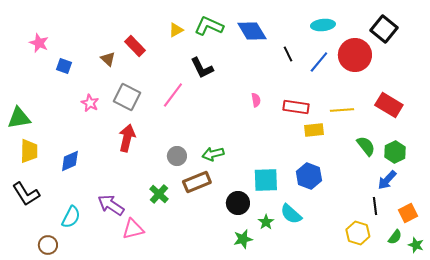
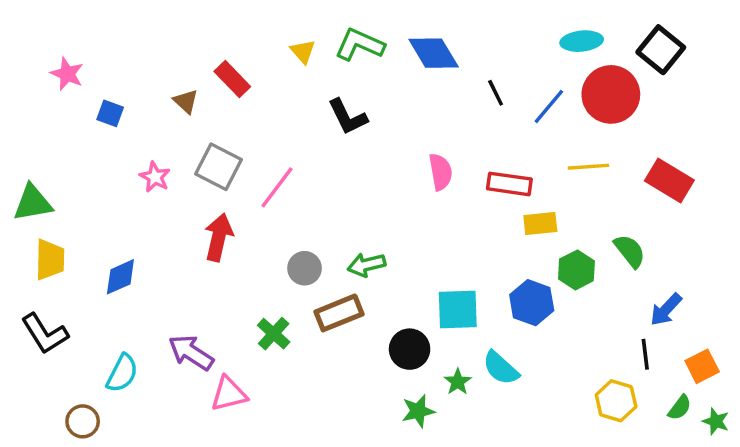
cyan ellipse: (323, 25) -> (582, 41), moved
yellow triangle: (176, 30) -> (303, 51), turned -42
pink line: (173, 95) -> (277, 187), moved
pink semicircle: (256, 100) -> (440, 172), size x1.5
yellow line: (342, 110) -> (588, 167), moved
green hexagon: (395, 152) -> (576, 270), moved

